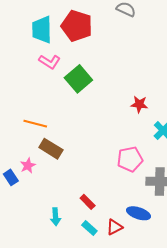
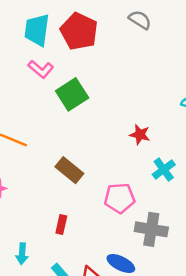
brown rectangle: (51, 149) -> (69, 170), moved
red rectangle: (88, 202) -> (61, 224), moved, turned 49

